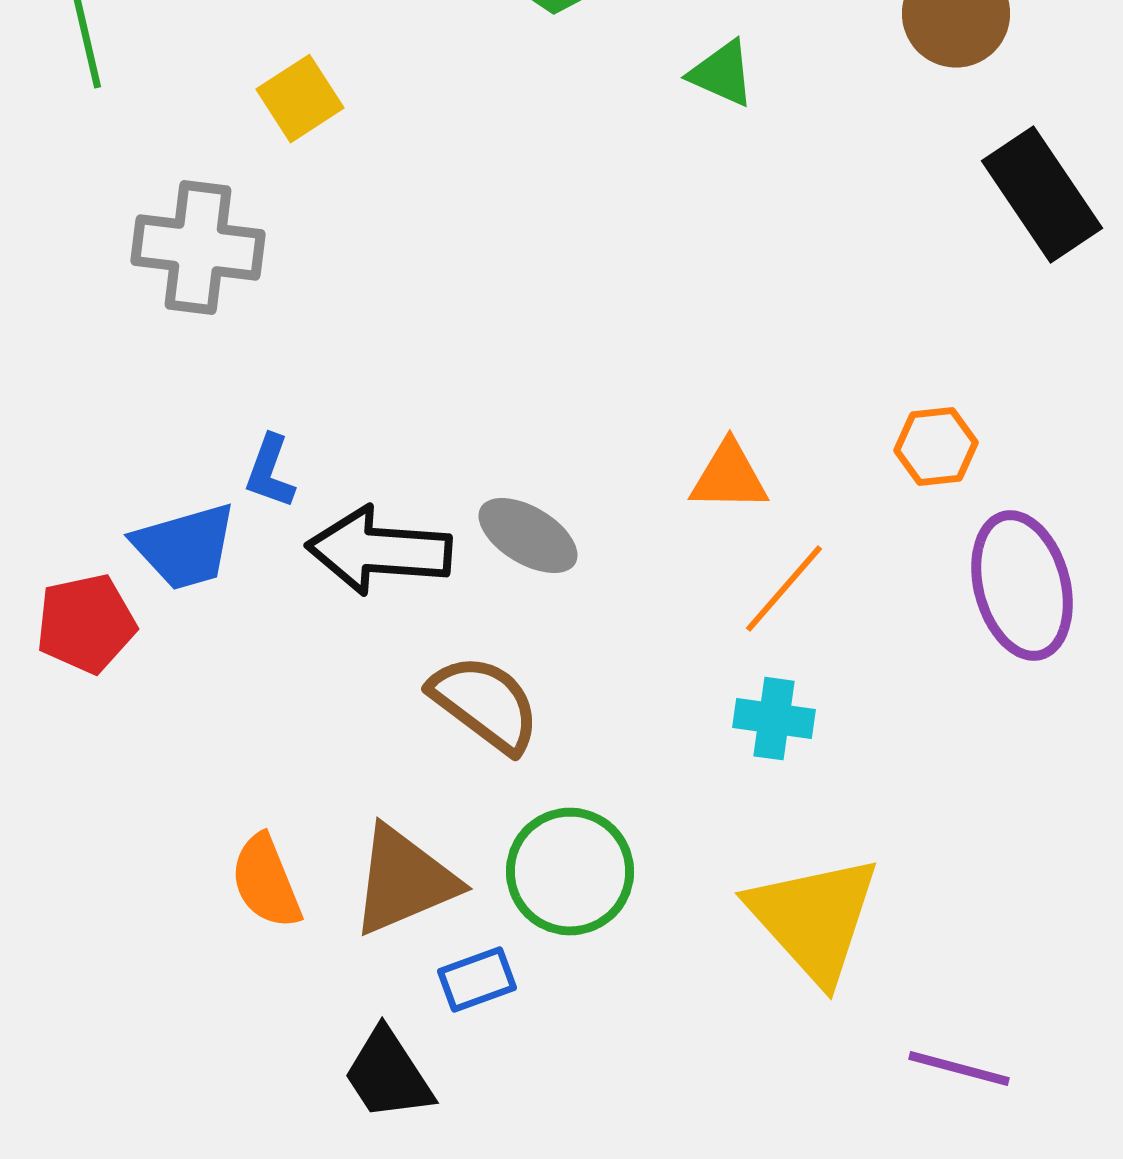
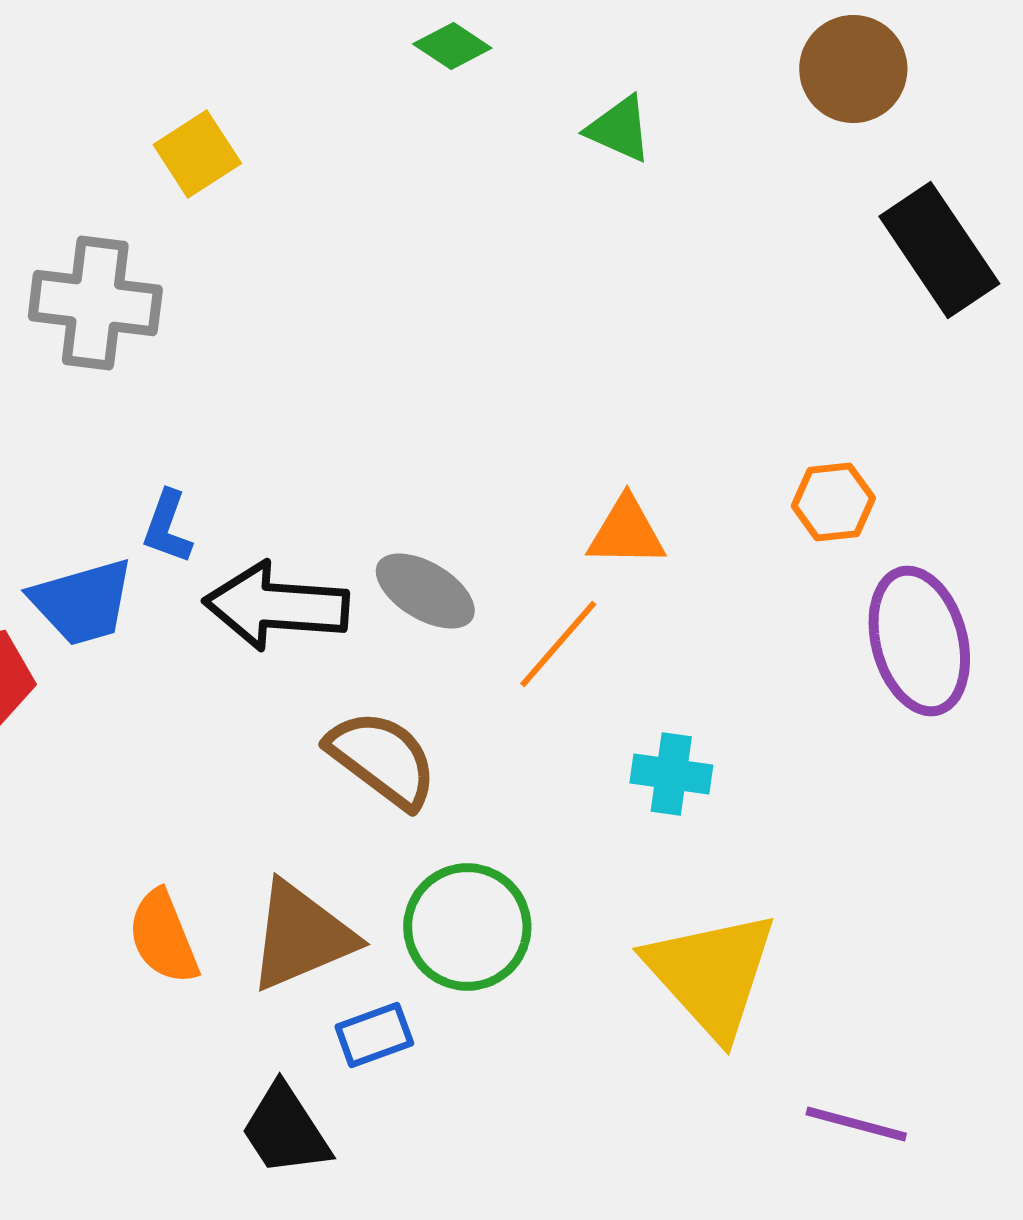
orange line: (784, 589) -> (558, 644), moved

